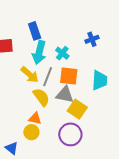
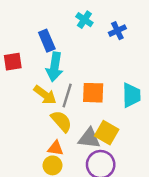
blue cross: (92, 39) -> (117, 31), moved
cyan cross: (62, 53) -> (84, 20), moved
gray triangle: (65, 95) -> (89, 138), moved

